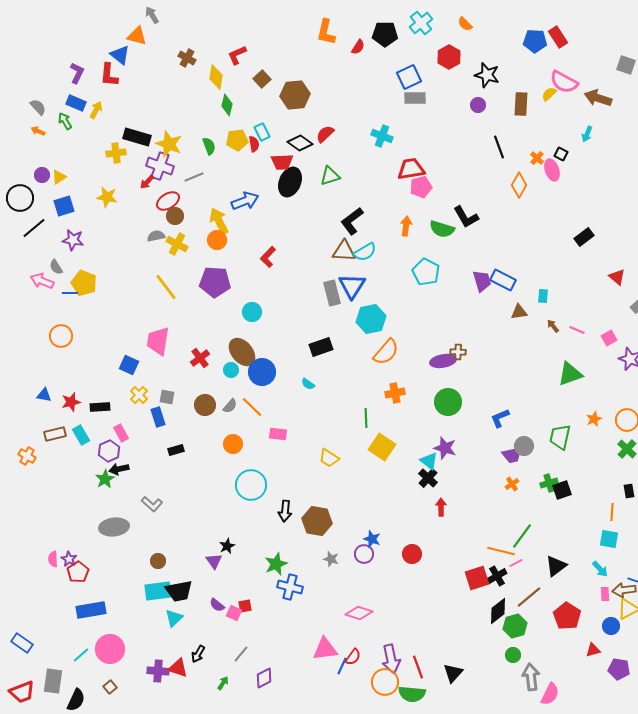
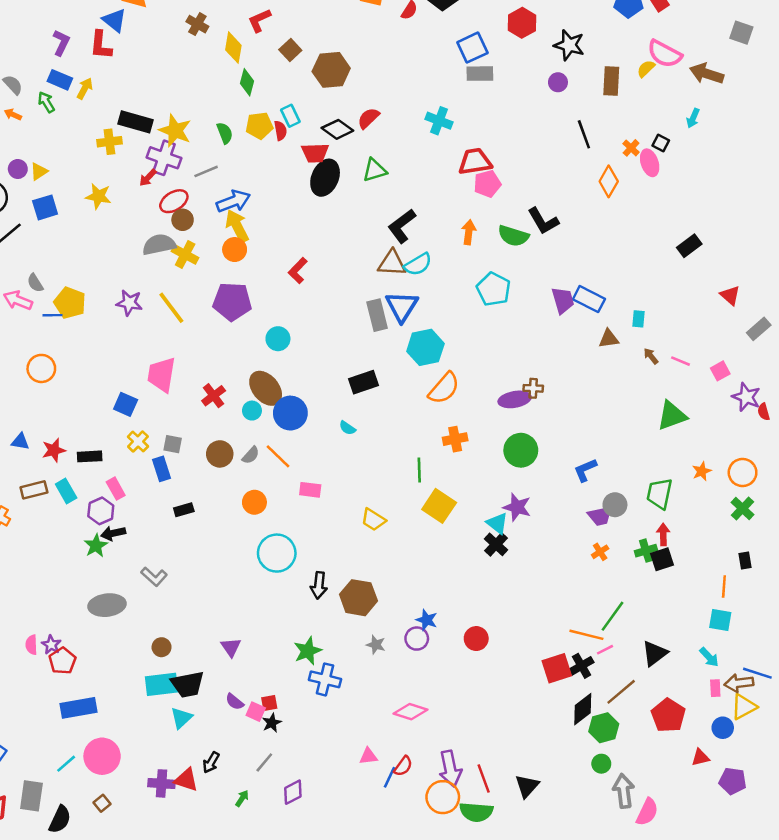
blue arrow: (245, 201) -> (233, 201), moved
gray semicircle: (156, 236) -> (159, 245), size x1.5
purple star: (73, 240) -> (129, 303), moved
red arrow: (441, 507) -> (663, 534), moved
black star: (227, 546) -> (272, 723), moved
pink triangle: (325, 649) -> (368, 756), size x0.6

